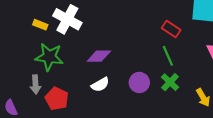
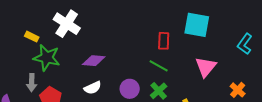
yellow rectangle: (40, 25) -> (32, 37), moved
red rectangle: (171, 29) -> (164, 41), turned 54
green line: (168, 56) -> (159, 66), turned -42

